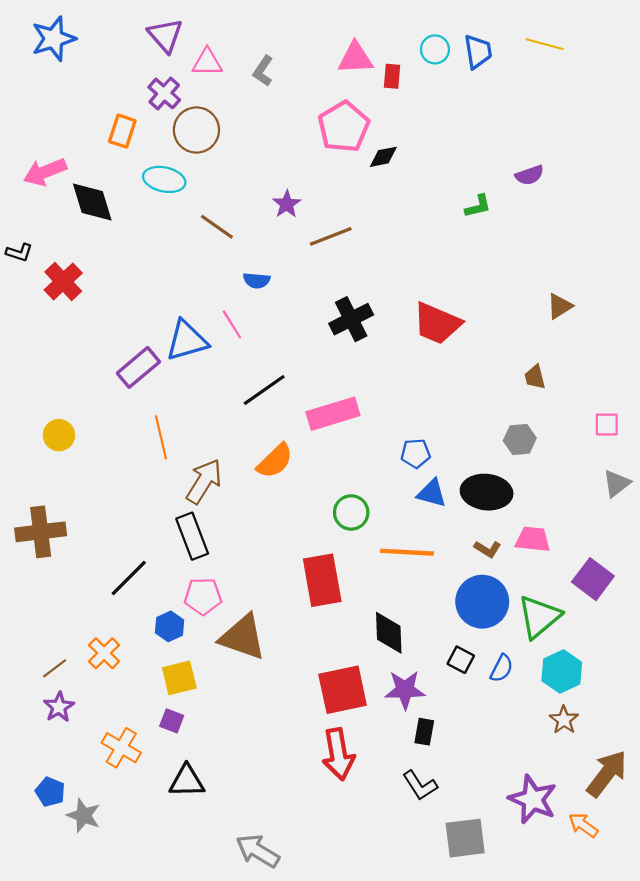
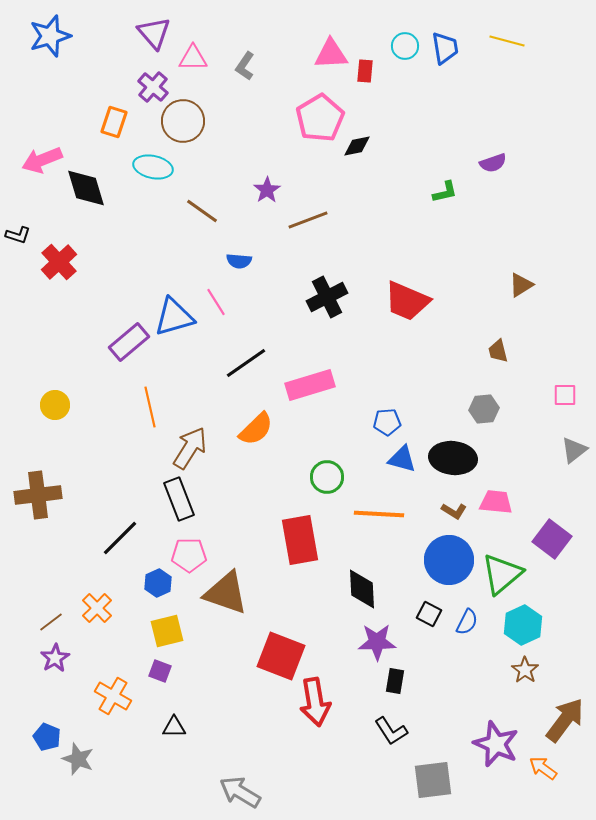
red square: (343, 690) -> (281, 656), moved, turned 33
black triangle: (187, 781) -> (174, 727), size x0.7

